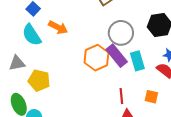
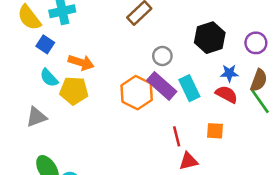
gray circle: (121, 33) -> (162, 56), size x0.6
cyan semicircle: (32, 35) -> (49, 78), size x0.7
yellow pentagon: (39, 80) -> (74, 91), moved

